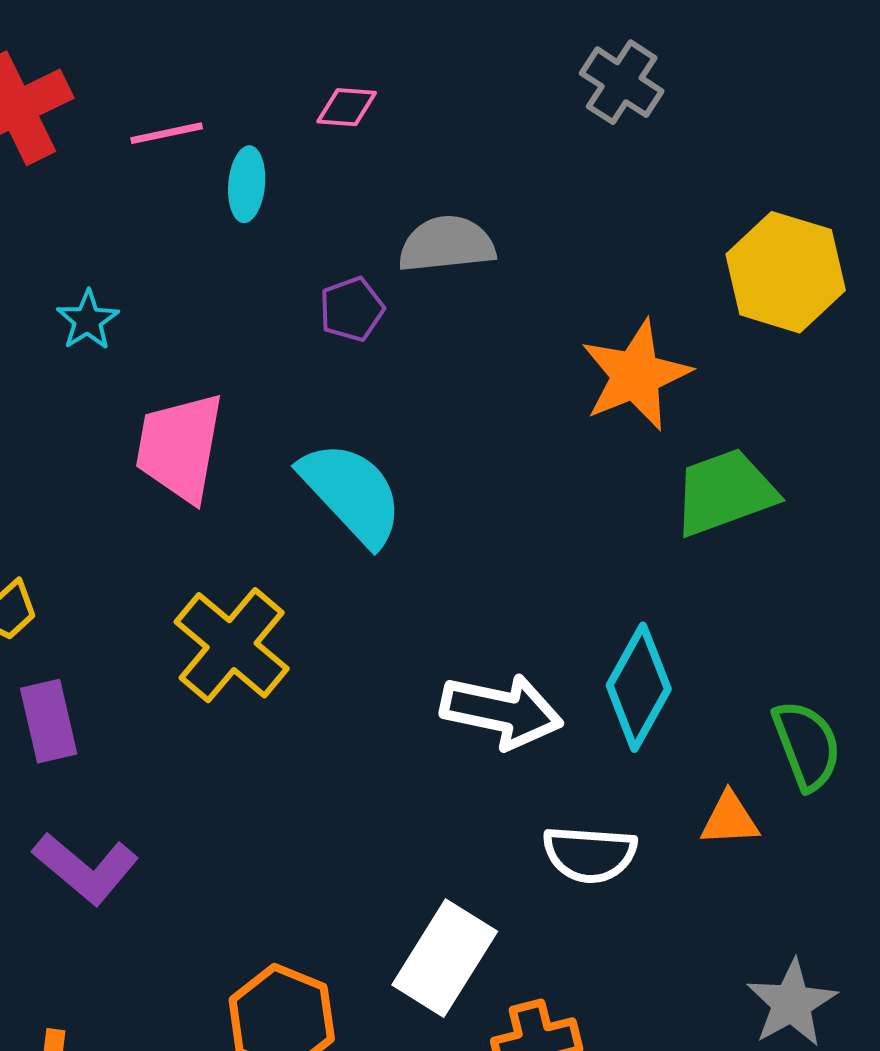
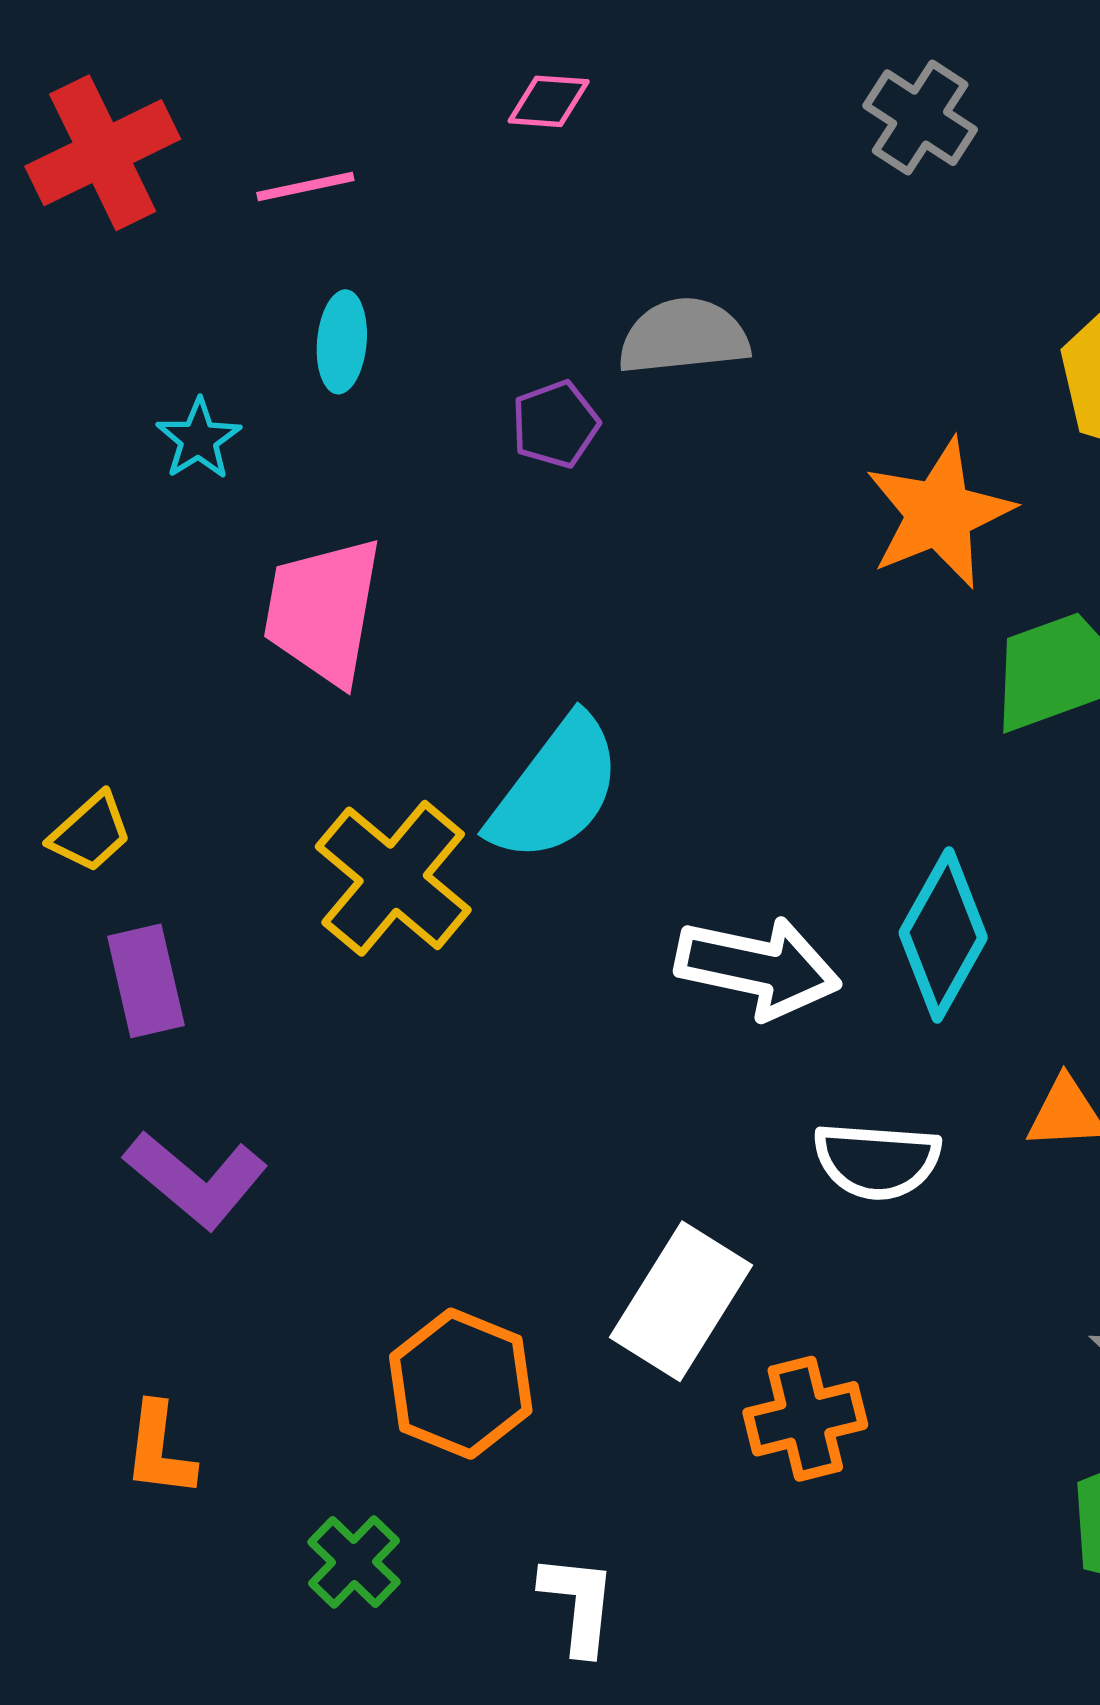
pink diamond: (347, 107) -> (549, 101), moved
cyan ellipse: (247, 184) -> (342, 342), moved
cyan semicircle: (352, 493) -> (555, 789), moved, turned 80

